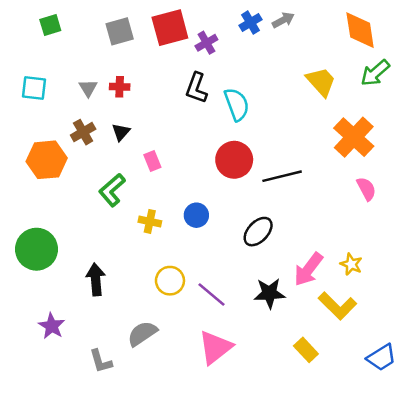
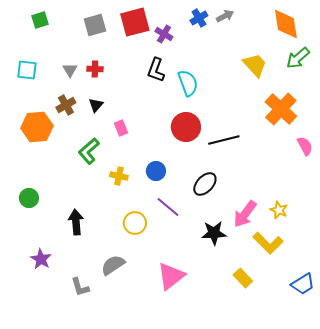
purple cross: (206, 43) -> (164, 34), turned -30
pink semicircle: (366, 189) -> (305, 146), moved
green circle: (37, 249) -> (29, 198), size x0.6
purple line: (212, 295) -> (168, 207), moved

